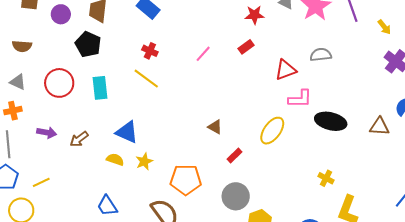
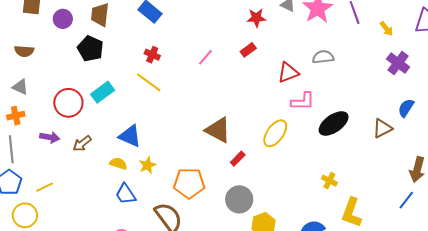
red circle: (59, 83) -> (68, 103), moved
cyan rectangle: (100, 88) -> (103, 92), turned 60
black ellipse: (331, 121) -> (334, 123), turned -48
brown triangle: (215, 127) -> (218, 130), size x1.8
brown triangle: (379, 127) -> (382, 128), turned -30
blue trapezoid: (107, 206) -> (126, 194), moved

